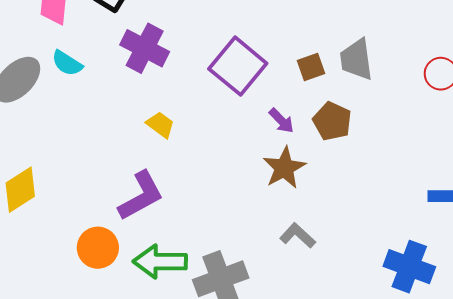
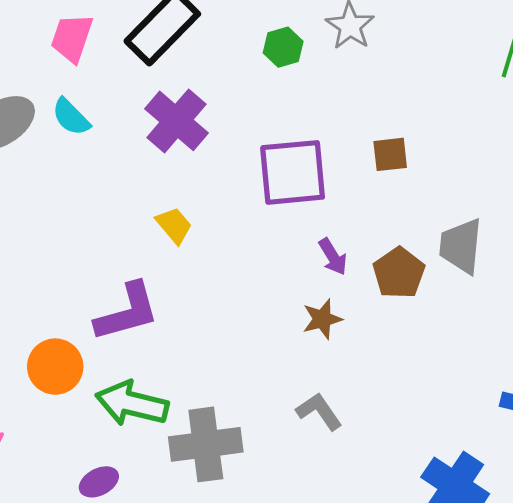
gray trapezoid: (356, 59) -> (461, 246), moved
purple square: (238, 66) -> (293, 172), turned 32
brown square: (311, 67) -> (390, 154), moved
brown star: (284, 168) -> (322, 319), size x0.7

